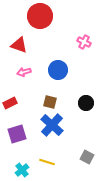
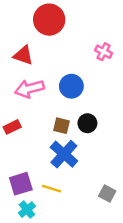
pink arrow: (24, 72) -> (29, 89), size x1.6
black circle: (86, 103) -> (87, 123), moved
purple square: (17, 134) -> (21, 184), moved
yellow line: (47, 162) -> (52, 189), moved

